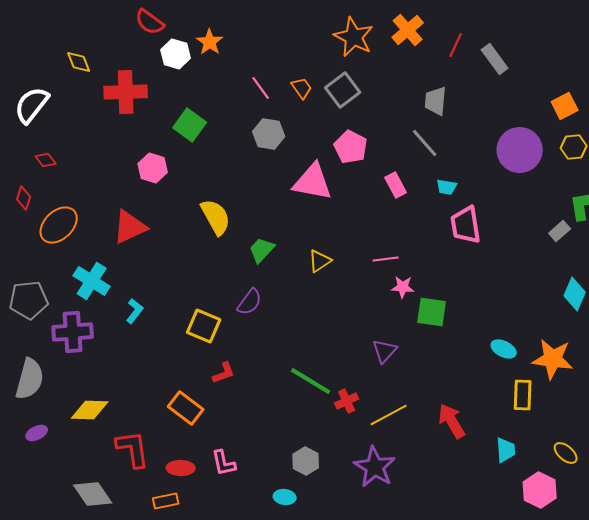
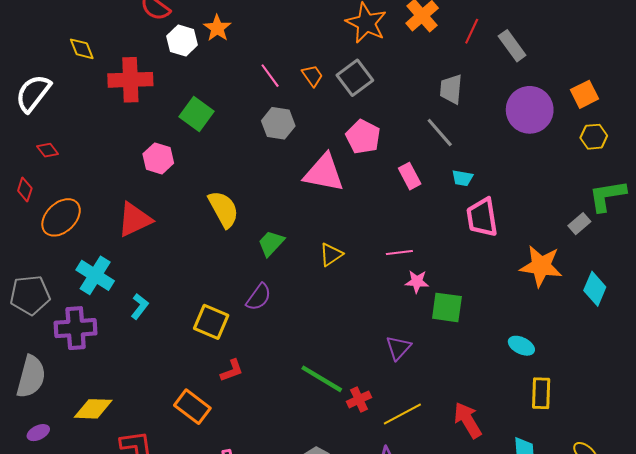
purple circle: (520, 150) -> (530, 110), moved
orange star: (553, 359) -> (541, 266), moved

